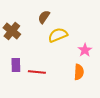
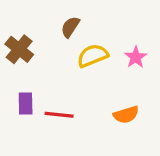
pink star: (85, 50) -> (136, 57), moved
orange semicircle: (79, 72) -> (126, 115), turned 70

